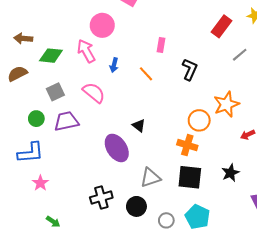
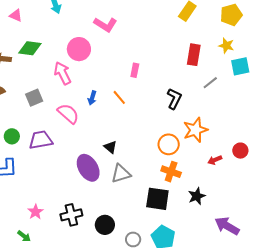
red rectangle: (222, 26) -> (194, 55), turned -30
green diamond: (51, 56) -> (30, 48), moved
blue arrow: (114, 65) -> (92, 98), moved
black L-shape: (190, 69) -> (174, 99), moved
gray square: (55, 92) -> (34, 98), moved
orange cross: (187, 145) -> (171, 172), moved
gray triangle: (150, 178) -> (121, 174), moved
pink star: (40, 183) -> (36, 212), moved

